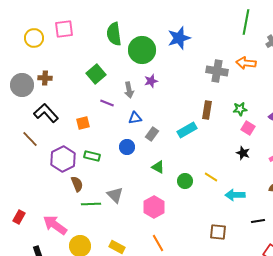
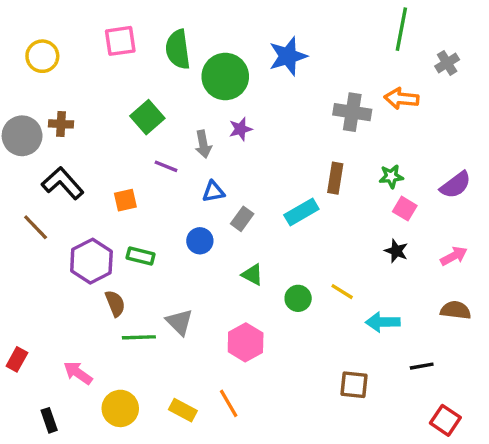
pink square: (64, 29) -> (120, 41), moved
pink arrow: (55, 225) -> (78, 373), size x0.7
orange line: (158, 243) -> (229, 403), moved

